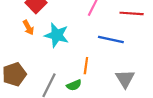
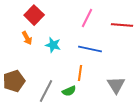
cyan star: (57, 35) -> (53, 45), size x0.7
blue line: (111, 40) -> (90, 49), moved

